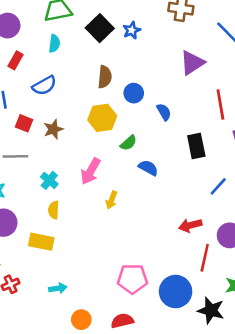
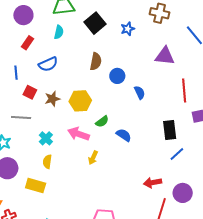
blue star: (132, 30) -> (128, 29), moved
purple triangle: (192, 63) -> (165, 56), turned 35
yellow hexagon: (102, 118) -> (80, 101), moved
green semicircle: (128, 143) -> (102, 122), moved
black rectangle: (196, 146) -> (170, 130), moved
pink arrow: (91, 171) -> (79, 134), turned 75

